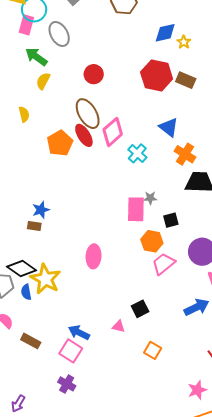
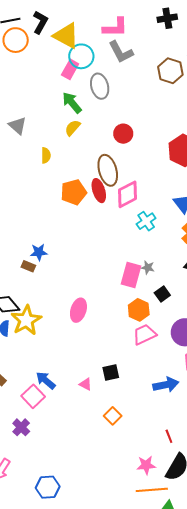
black square: (171, 220) -> (162, 294), turned -35

